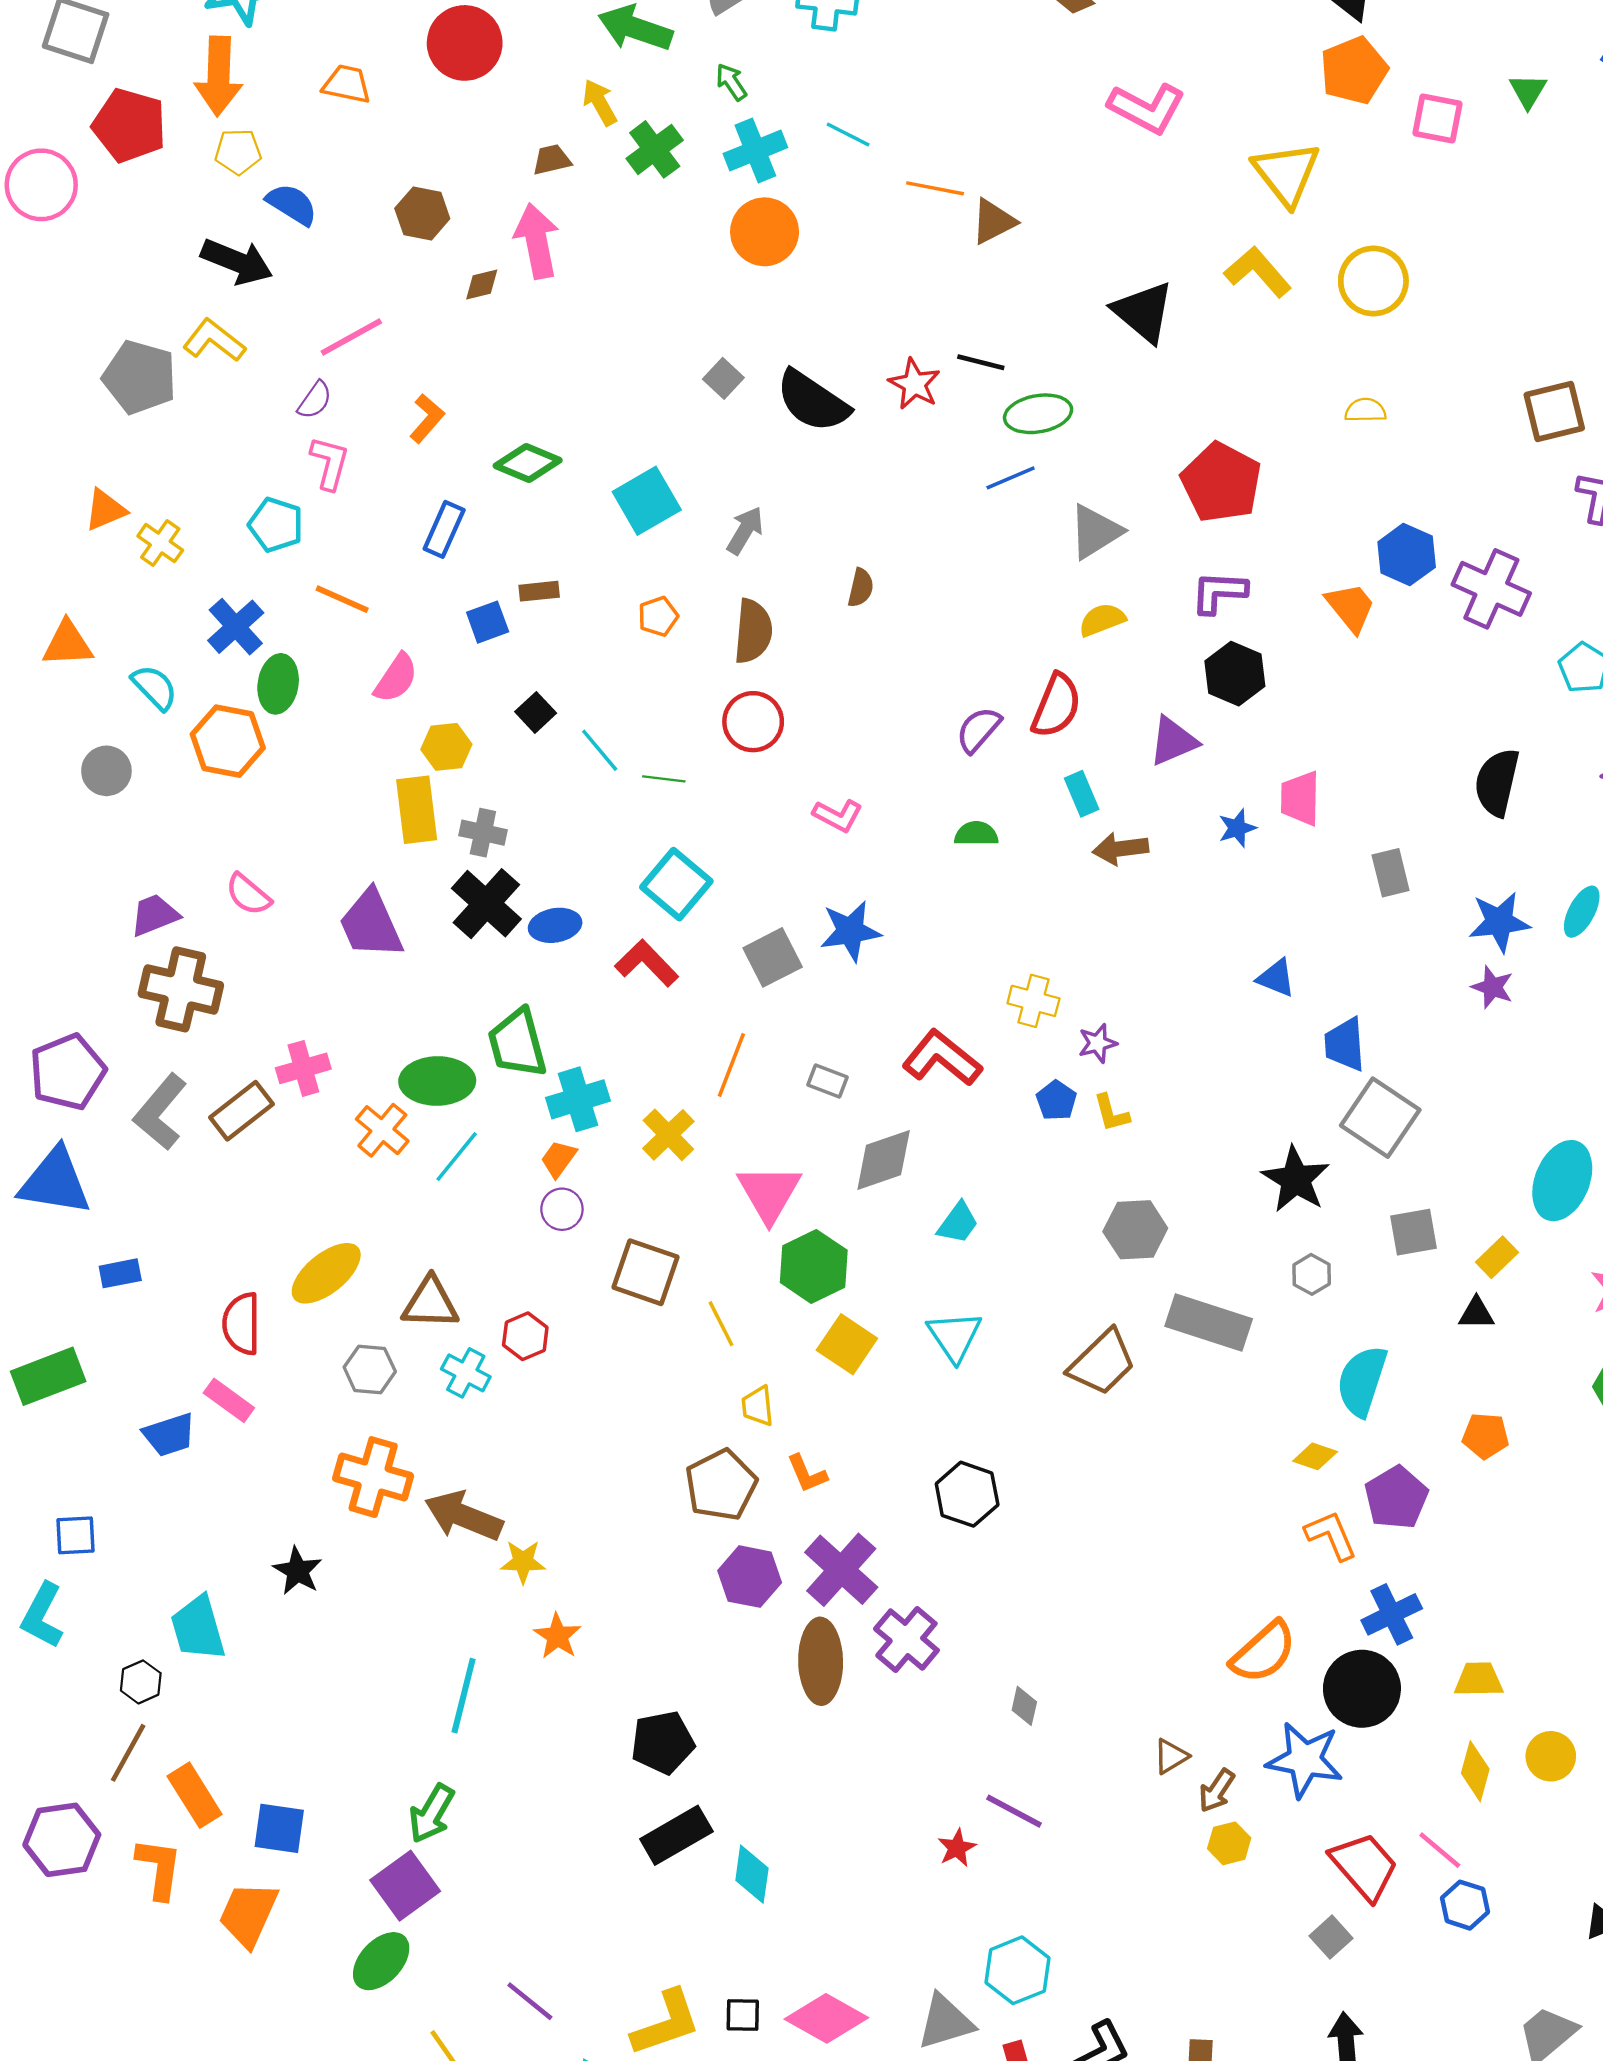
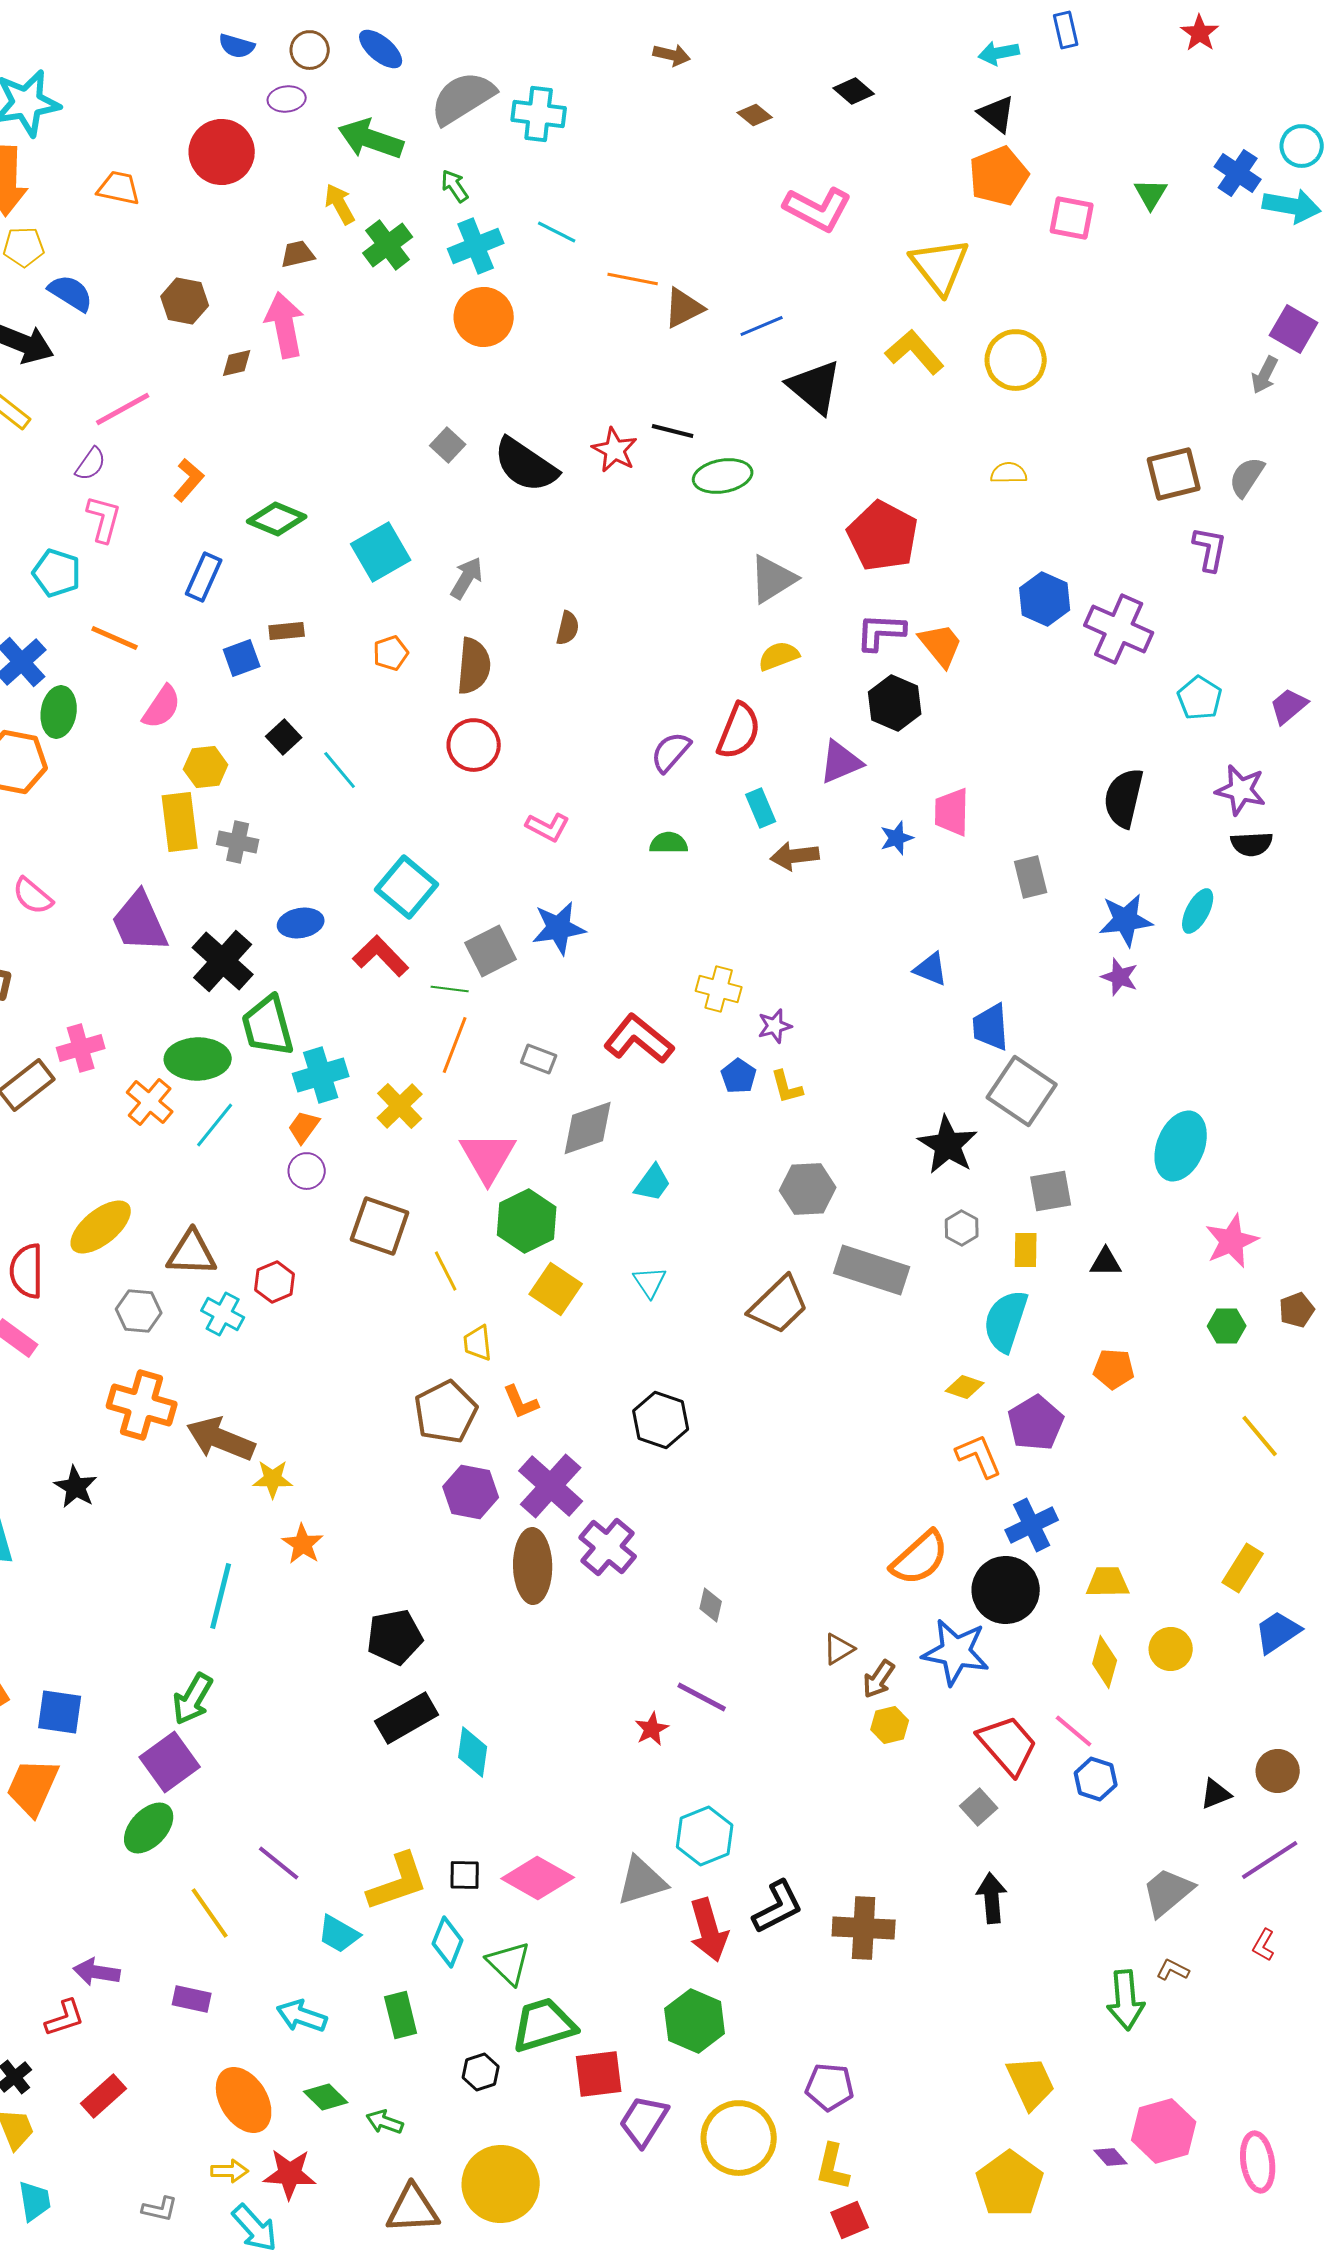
blue line: (1011, 478) -> (762, 326), moved
orange trapezoid: (1351, 607) -> (941, 645), moved
green line: (664, 779) -> (450, 989), moved
black cross: (486, 904) -> (223, 961), moved
yellow rectangle: (1497, 1257) -> (1026, 1250), moved, turned -45
cyan triangle: (955, 1336) -> (650, 1282), size x0.7

